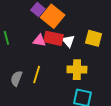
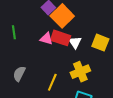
yellow cross: (77, 70) -> (80, 72), turned -30
yellow line: (37, 75) -> (52, 82), moved

